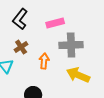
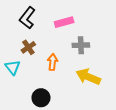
gray cross: (71, 45) -> (81, 45), size x0.7

